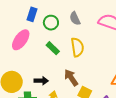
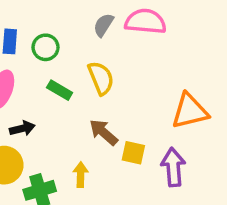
gray semicircle: (75, 18) -> (103, 25), moved, turned 72
black arrow: (41, 81) -> (22, 128), moved

